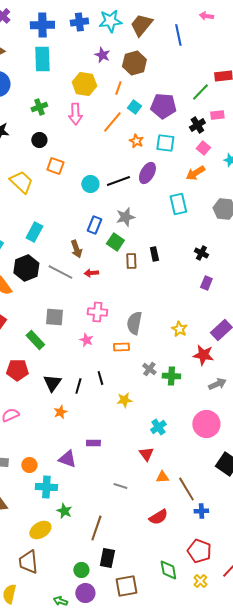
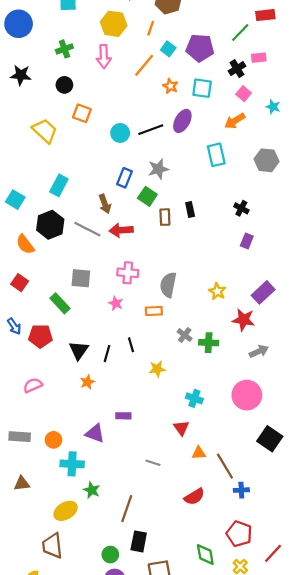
red arrow: (91, 273) -> (121, 230), size x1.5
cyan cross: (158, 427) -> (194, 398), turned -35

